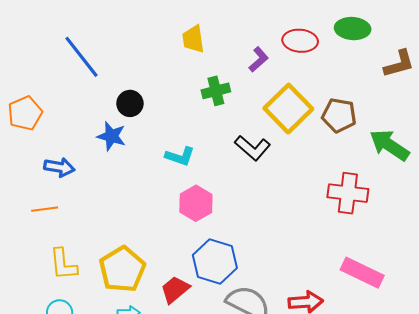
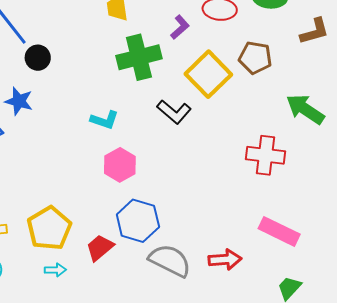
green cross: (216, 91) -> (139, 57), size x1.6
black circle: (130, 103) -> (38, 58), moved
brown pentagon: (339, 115) -> (255, 58), moved
blue star: (111, 136) -> (19, 101), moved

